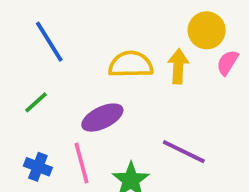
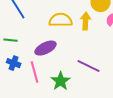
green line: (36, 102) -> (11, 40), turned 48
blue cross: (38, 167) -> (14, 63), moved

